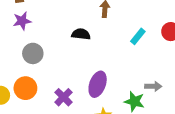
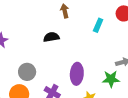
gray circle: (33, 53) -> (27, 72), moved

